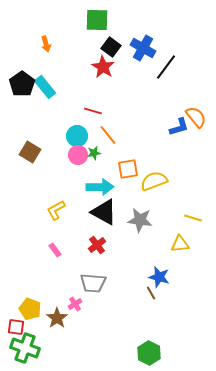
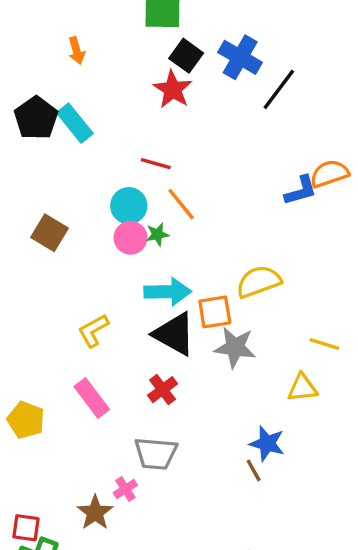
orange semicircle: (196, 117) -> (329, 174), turned -70
orange square: (128, 169) -> (215, 312), moved
pink rectangle: (55, 250) -> (92, 398), size x1.6
yellow pentagon: (30, 309) -> (26, 420), moved

